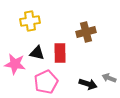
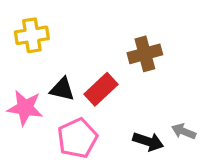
yellow cross: (30, 21) -> (32, 35), moved
red rectangle: (60, 53) -> (101, 89), turned 48

